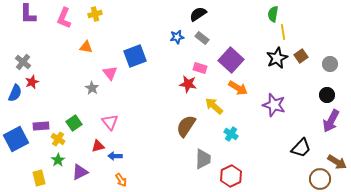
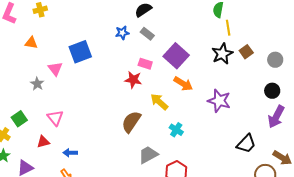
blue arrow: (115, 156) -> (70, 153), moved
gray trapezoid: (203, 159) -> (148, 155), turned -120

